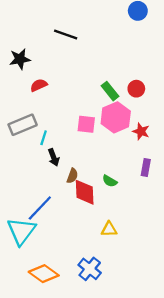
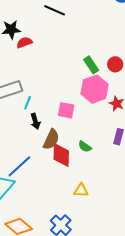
red semicircle: (39, 85) -> (24, 42), moved
pink square: (86, 124) -> (66, 110), moved
brown semicircle: (72, 176) -> (51, 139), size x1.5

